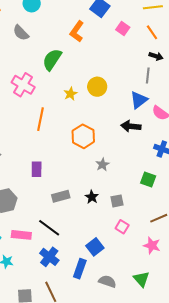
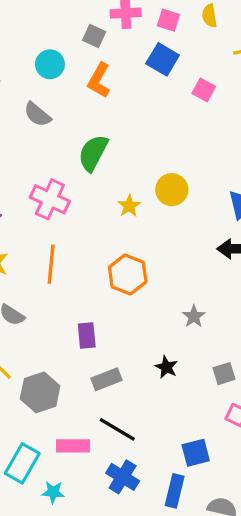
orange L-shape: (77, 31) -> (99, 80), moved
orange line: (40, 119) -> (51, 264), moved
orange hexagon: (83, 136) -> (128, 274), moved
gray rectangle: (61, 196) -> (106, 379), moved
black star: (92, 197) -> (166, 367), moved
blue square: (95, 247) -> (196, 453), turned 30

